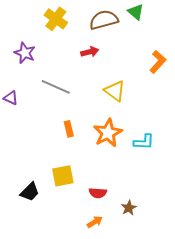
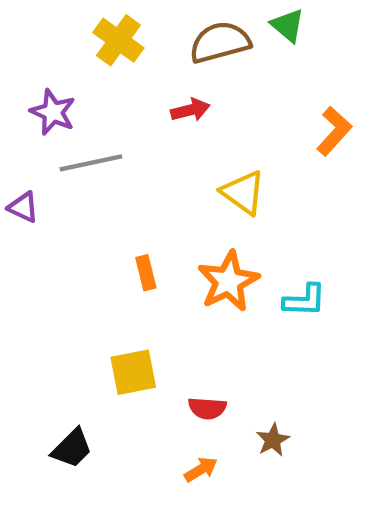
gray line: (56, 87) -> (91, 163), moved, turned -36
black trapezoid: (30, 192) -> (72, 448), moved

